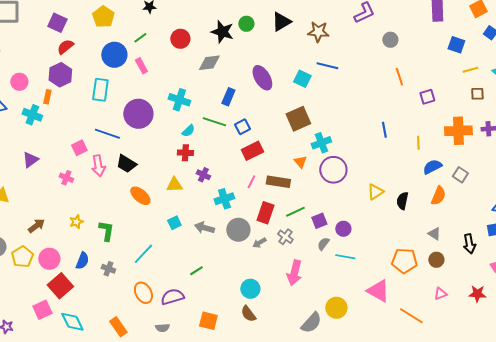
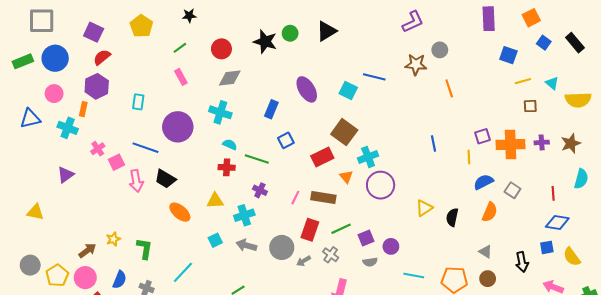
brown star: (318, 32) -> (416, 64), moved
blue circle: (114, 55) -> (55, 58), moved
gray diamond: (209, 63) -> (230, 78), moved
cyan rectangle: (100, 90) -> (138, 102), size x0.7
purple square: (427, 97) -> (482, 136), moved
brown square: (298, 119) -> (344, 132), turned -30
green line: (214, 122) -> (257, 159), moved
cyan semicircle: (188, 131) -> (230, 145), turned -112
red rectangle: (252, 151) -> (322, 157), moved
purple cross: (203, 175) -> (260, 190), moved
pink cross: (66, 178) -> (98, 149), moved, turned 32
cyan cross: (224, 199) -> (244, 215), moved
brown arrow: (36, 226) -> (87, 251), moved
gray semicircle: (323, 244) -> (370, 262), turned -136
cyan line: (345, 257) -> (414, 276), moved

